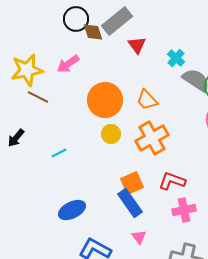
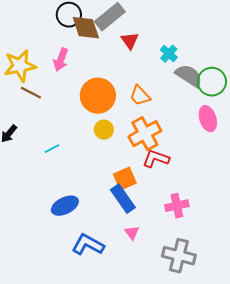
brown diamond: (93, 32) -> (86, 28), size x1.4
pink arrow: (68, 64) -> (61, 60), turned -35
red L-shape: (172, 181) -> (156, 159), moved

